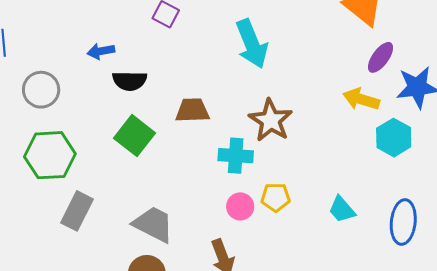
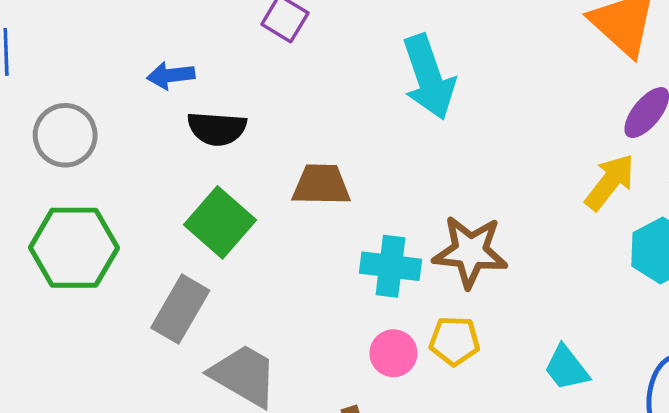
yellow arrow: (361, 99) -> (610, 182), turned 108
brown star: (271, 120) -> (470, 252), moved, turned -30
gray rectangle: (77, 211) -> (180, 309), moved

